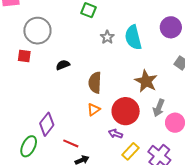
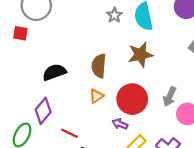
black semicircle: (63, 65) -> (54, 72), moved, size x1.5
brown star: (146, 81) -> (140, 55), moved, turned 30

